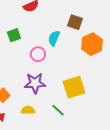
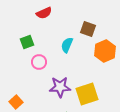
pink circle: (38, 54) -> (39, 62), moved
purple star: (35, 83) -> (60, 87), moved

